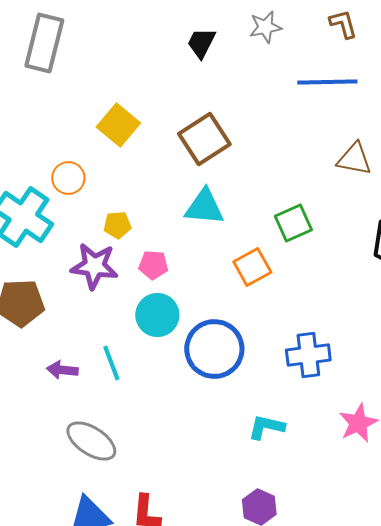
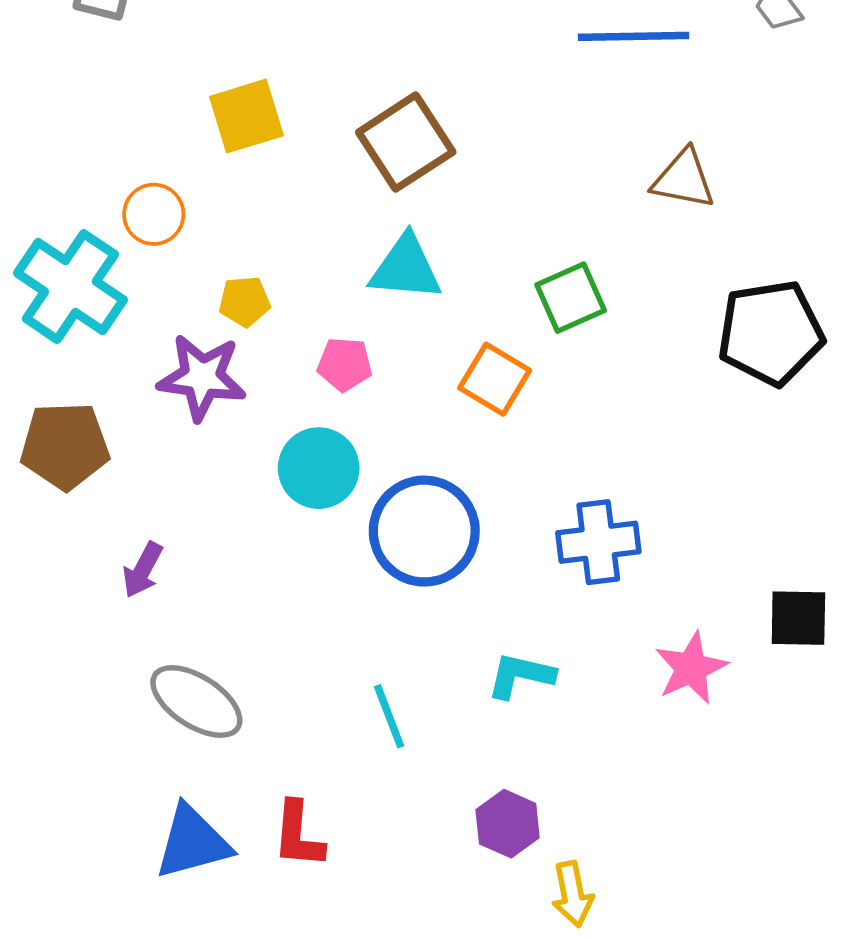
yellow square: (118, 125) -> (246, 116), turned 33
pink pentagon: (153, 265) -> (345, 364), moved
orange square: (252, 267) -> (495, 379), turned -30
cyan line: (111, 363) -> (389, 716), moved
purple arrow: (62, 370) -> (143, 570), turned -68

